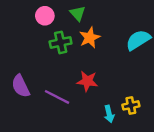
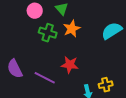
green cross: (61, 42) -> (48, 33), turned 30

